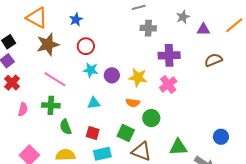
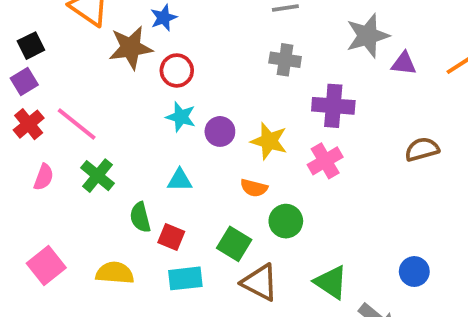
gray star: (183, 17) -> (368, 36), size x1.6
gray cross: (148, 28) -> (285, 60), moved
brown star: (48, 44) -> (131, 48), moved
brown semicircle: (213, 60) -> (422, 149), moved
pink line: (55, 79) -> (77, 124), moved
green cross: (51, 105) -> (97, 176), turned 30
green semicircle: (66, 127) -> (140, 217), moved
green triangle: (178, 147) -> (331, 282), turned 30

